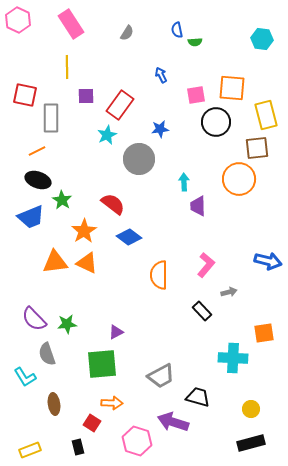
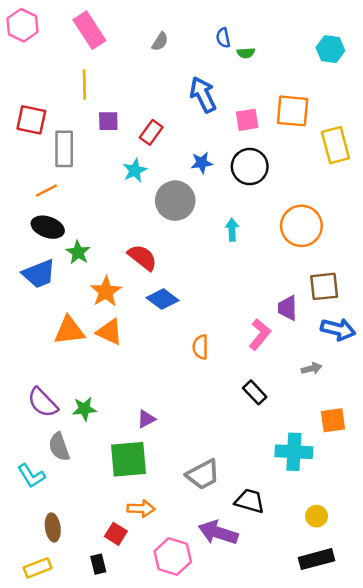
blue arrow: (161, 75) -> (203, 95), size x1.8
red rectangle: (120, 105) -> (151, 132), size x0.7
black circle: (216, 122) -> (250, 167), moved
brown square: (257, 148) -> (324, 286), moved
purple trapezoid: (198, 206) -> (288, 308), moved
orange semicircle: (159, 275) -> (200, 347), size x0.7
gray arrow: (229, 292) -> (311, 368), moved
brown ellipse: (54, 404) -> (53, 527), moved

